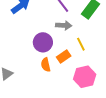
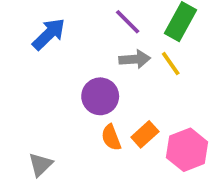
yellow line: (81, 44) -> (171, 64), moved
orange rectangle: (64, 57) -> (145, 134), moved

